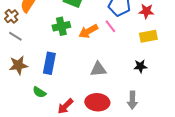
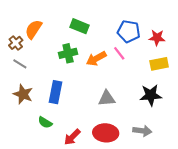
brown star: (18, 65) -> (23, 94), turned 30
black star: (140, 66) -> (151, 95), size x1.5
gray arrow: (132, 100) -> (142, 131), turned -84

